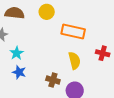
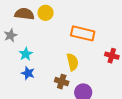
yellow circle: (47, 12) -> (46, 13), moved
yellow semicircle: (74, 61) -> (72, 62), moved

